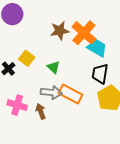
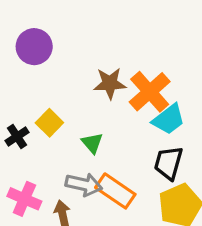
cyan trapezoid: (97, 48) -> (169, 119), turned 105

